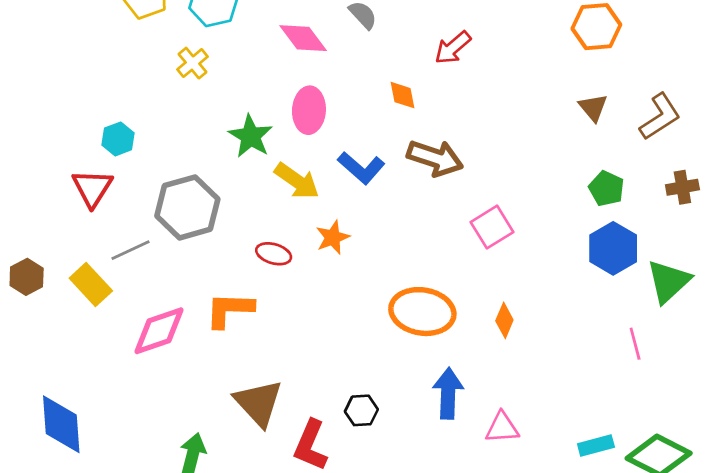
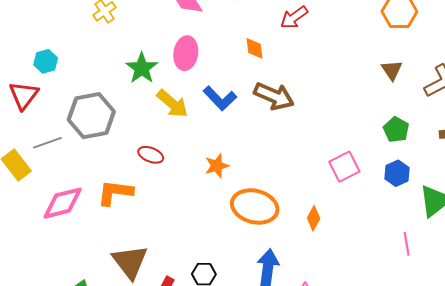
pink square: (492, 227) -> (344, 167), moved
orange star: (333, 237) -> (217, 166), moved
blue hexagon: (613, 248) -> (397, 173), size x0.7

